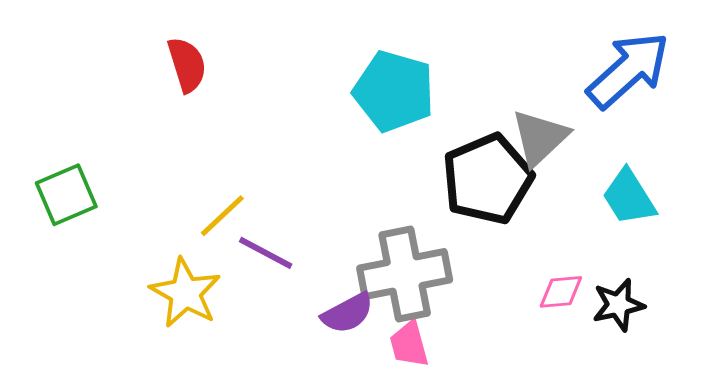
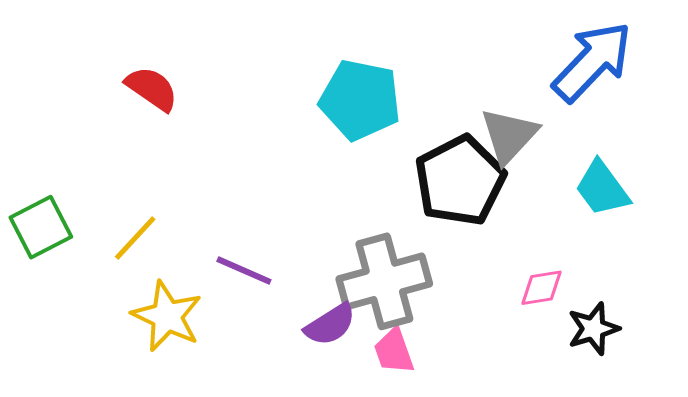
red semicircle: (187, 65) -> (152, 89), turned -34
yellow line: (222, 216) -> (135, 238), moved
black star: (618, 305) -> (593, 329), moved

